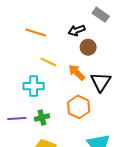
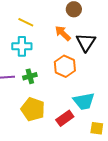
yellow line: (48, 62) -> (26, 22), moved

